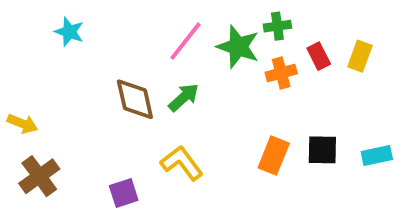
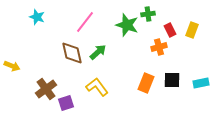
pink line: (186, 41) -> (85, 22), moved
orange cross: (281, 73) -> (159, 47), moved
brown cross: (39, 176) -> (46, 89), moved

